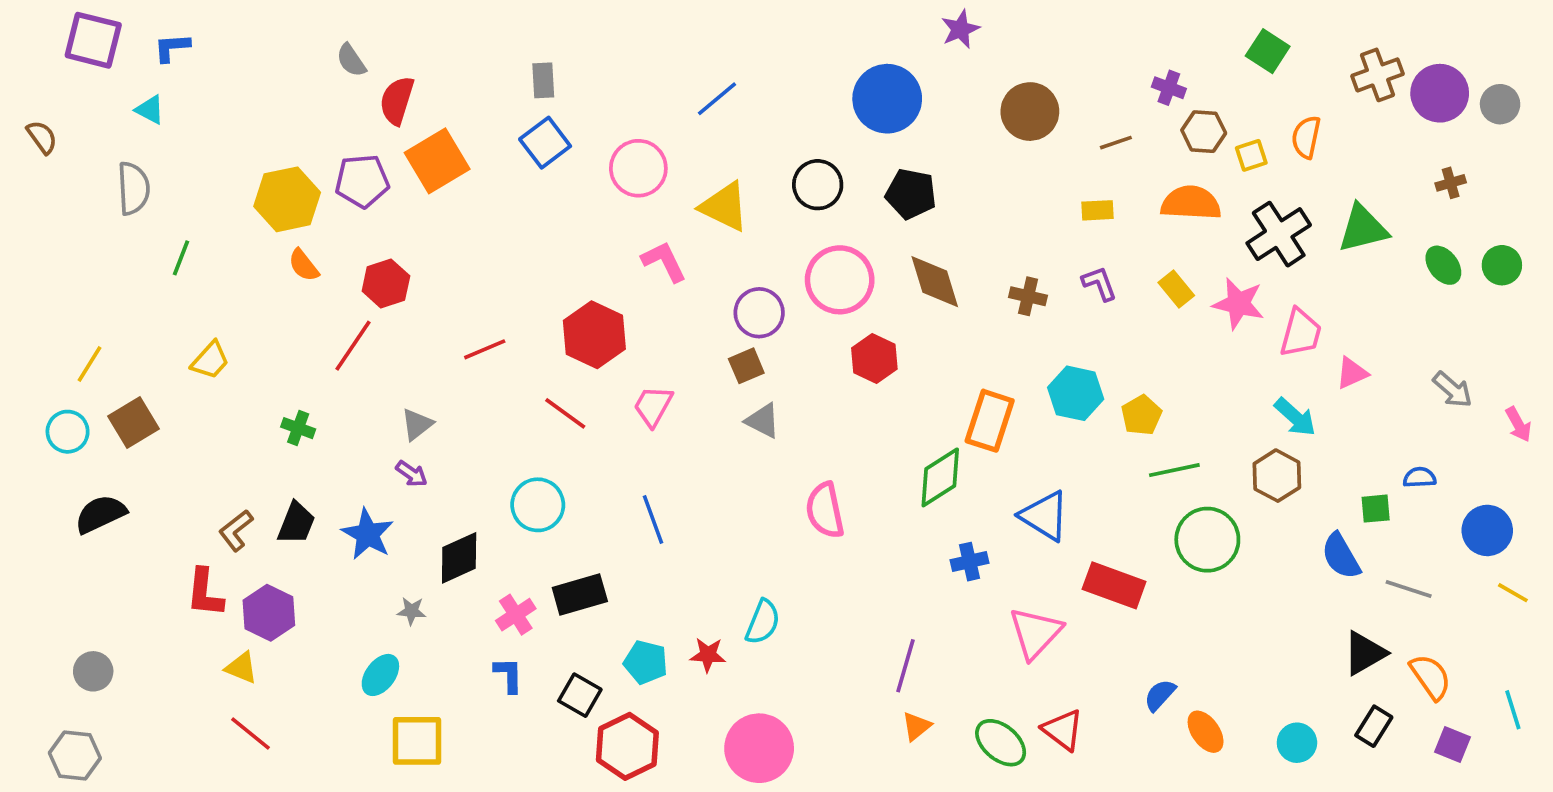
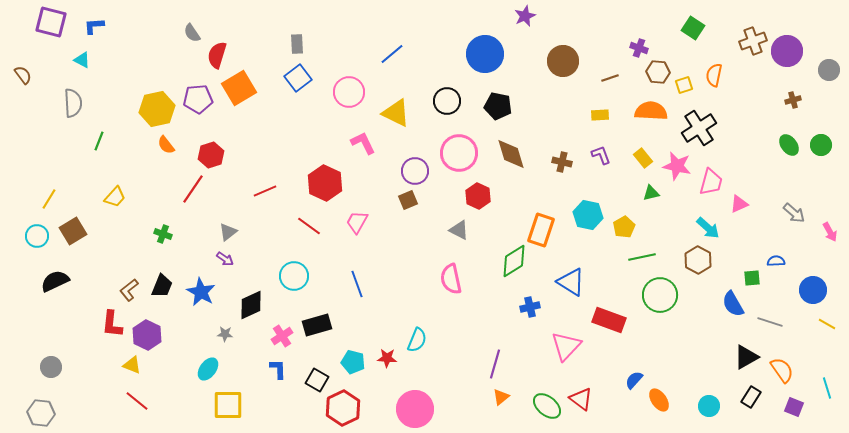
gray circle: (1500, 104) -> (829, 70), moved
green triangle: (1363, 229) -> (651, 193), moved, size x0.6
gray triangle: (763, 421) -> (459, 230), moved

